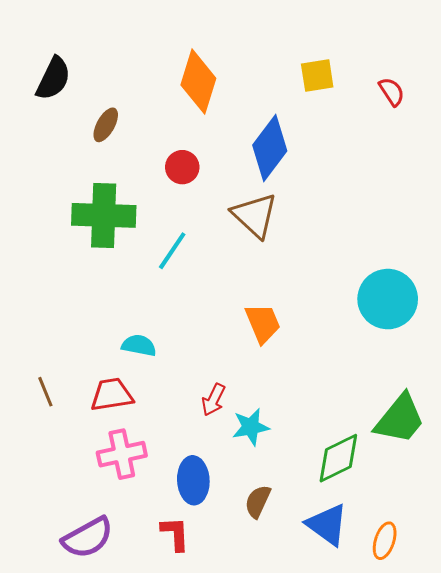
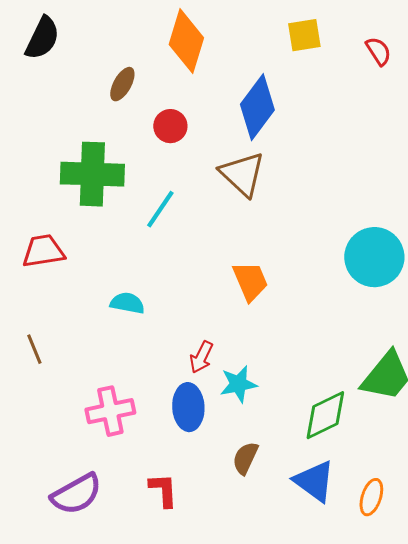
brown ellipse: (106, 125) -> (122, 84), moved
red trapezoid: (112, 395) -> (43, 251), moved
blue ellipse: (193, 480) -> (188, 407), moved

